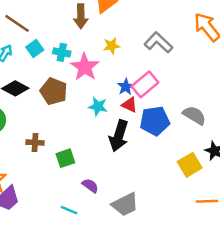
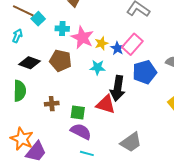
yellow star: (112, 46) -> (101, 43), moved
cyan square: (35, 49) -> (38, 19), moved
red triangle: (129, 105) -> (106, 104), moved, size x1.5
green square: (65, 158) -> (78, 112), turned 35
purple semicircle: (90, 186) -> (81, 131), moved, size x1.5

